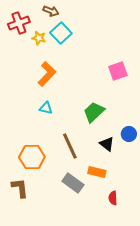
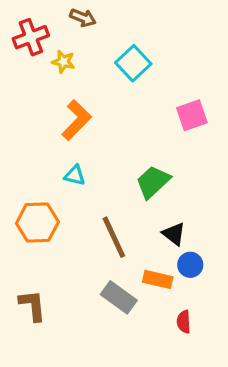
cyan square: (61, 33) -> (133, 63), moved
blue circle: (129, 134) -> (190, 265), moved
orange hexagon: (32, 157) -> (37, 223), moved

